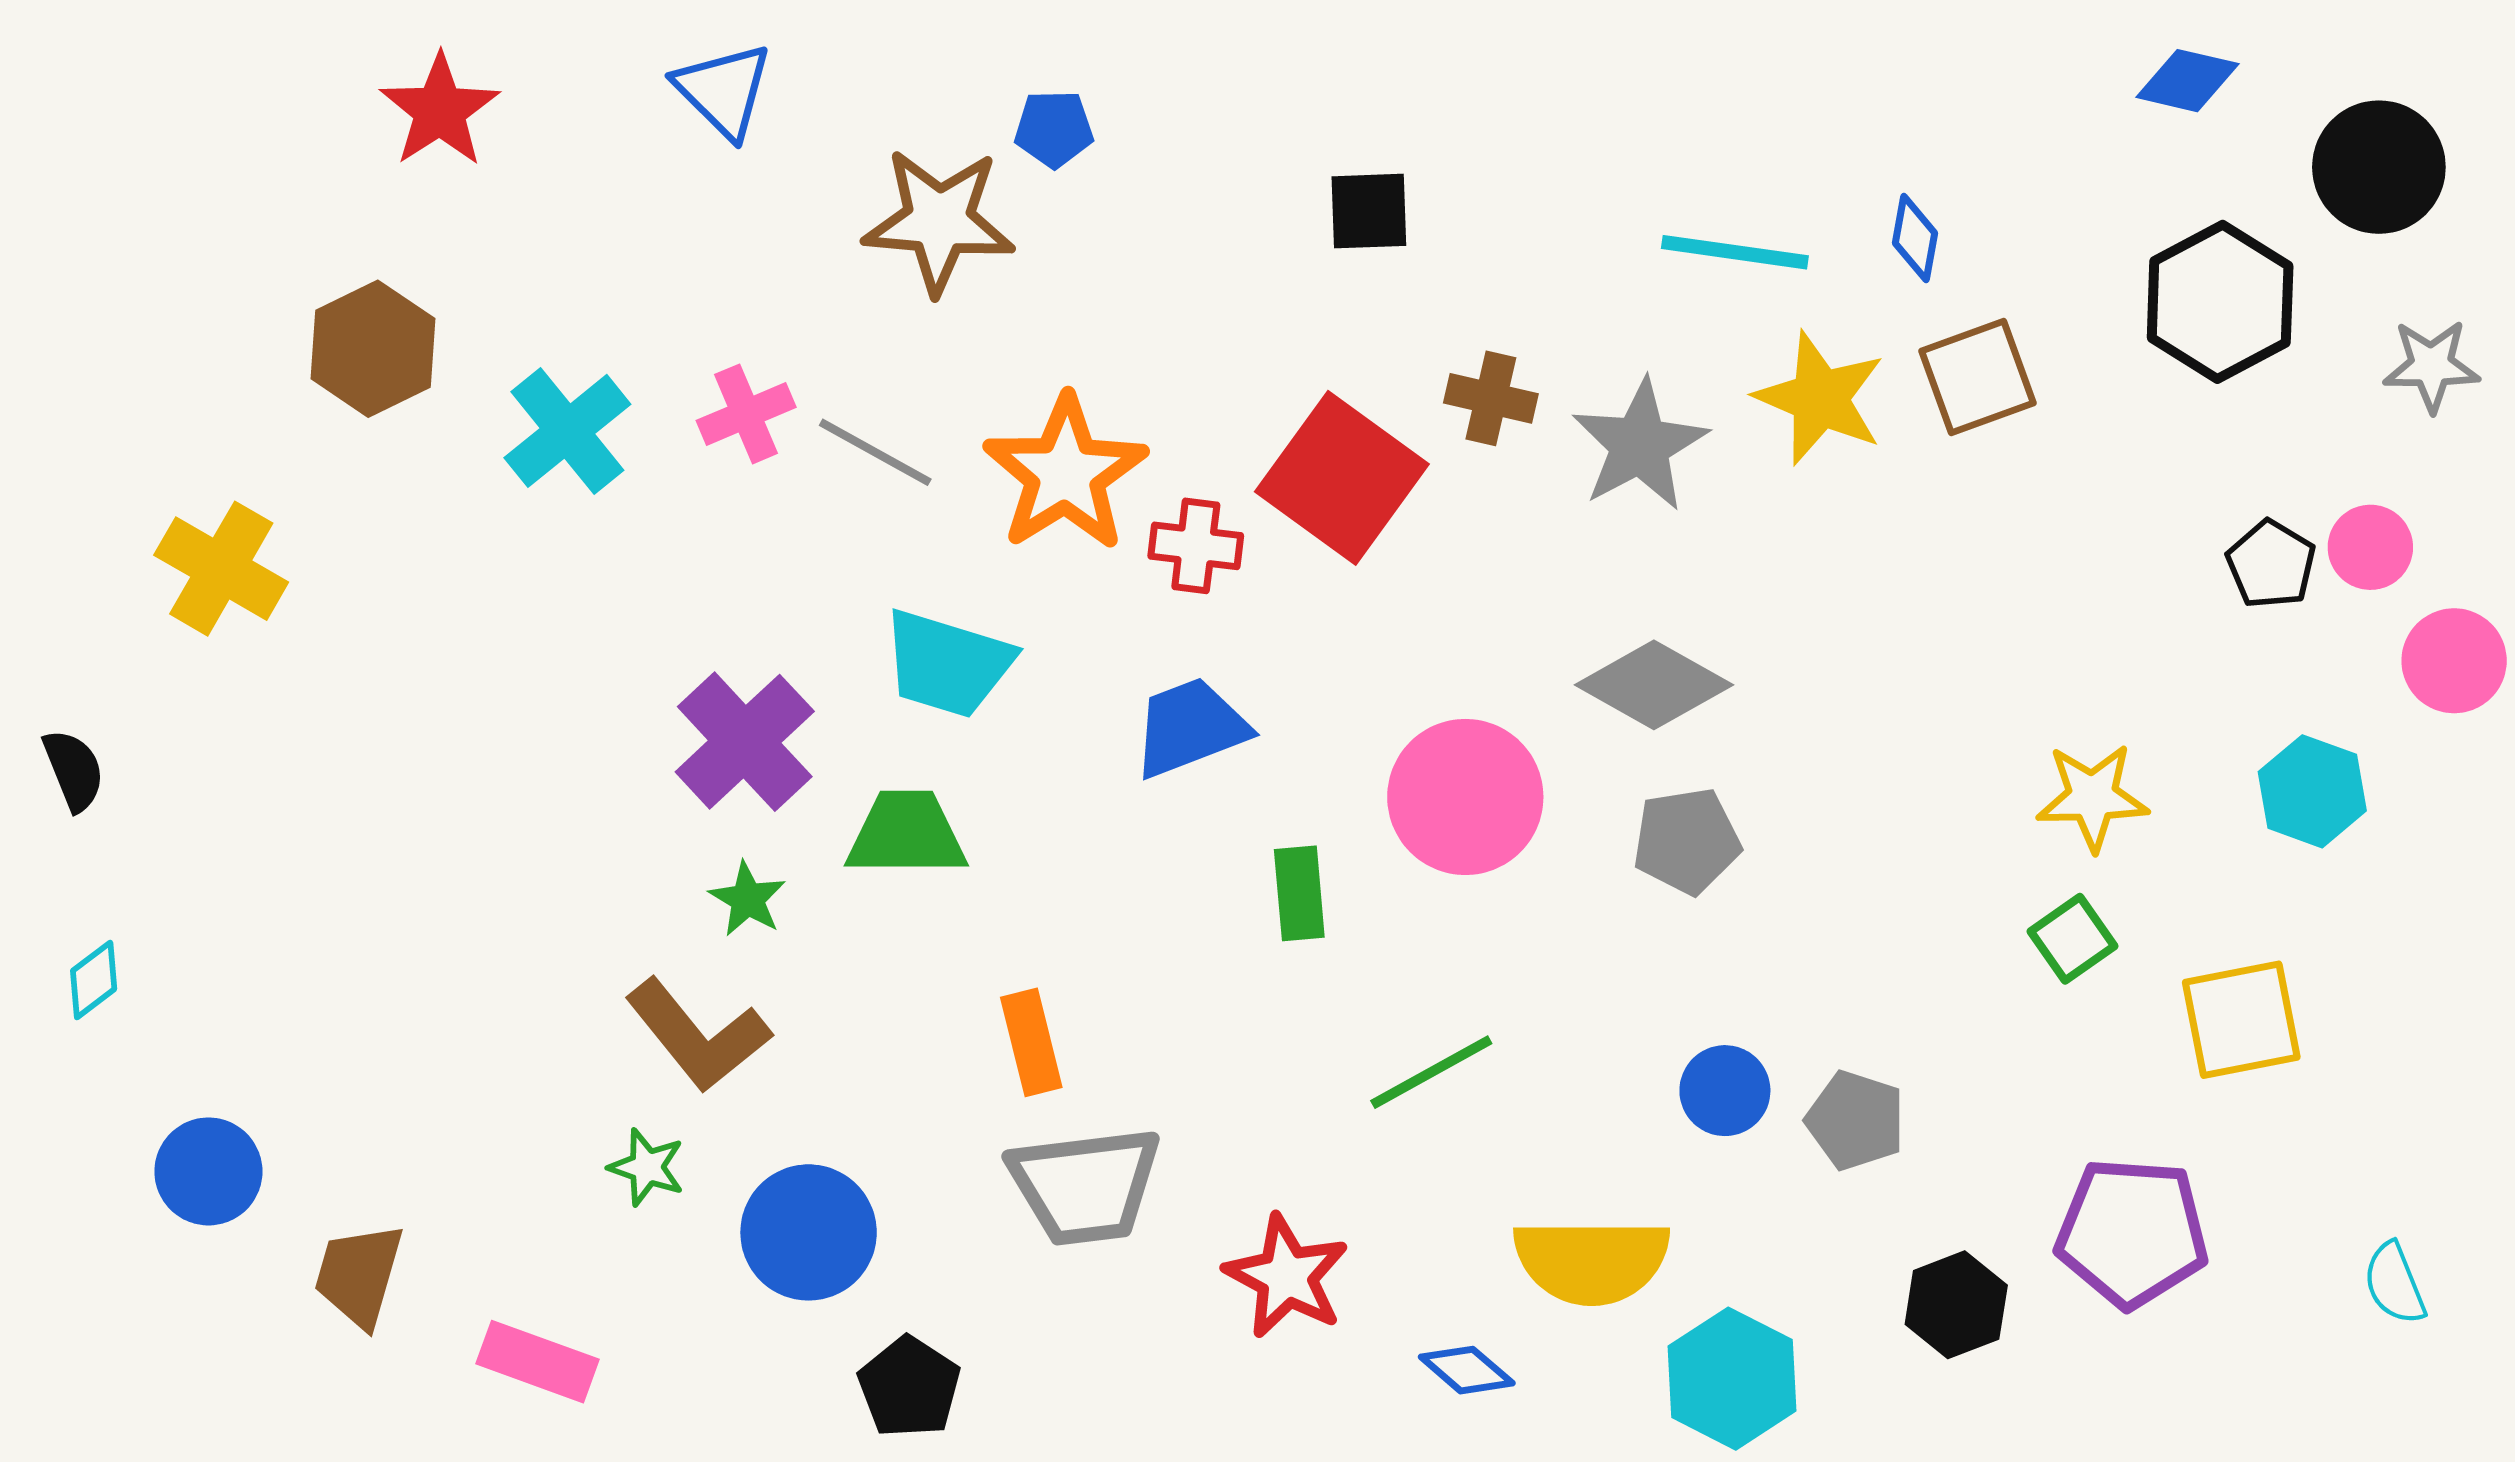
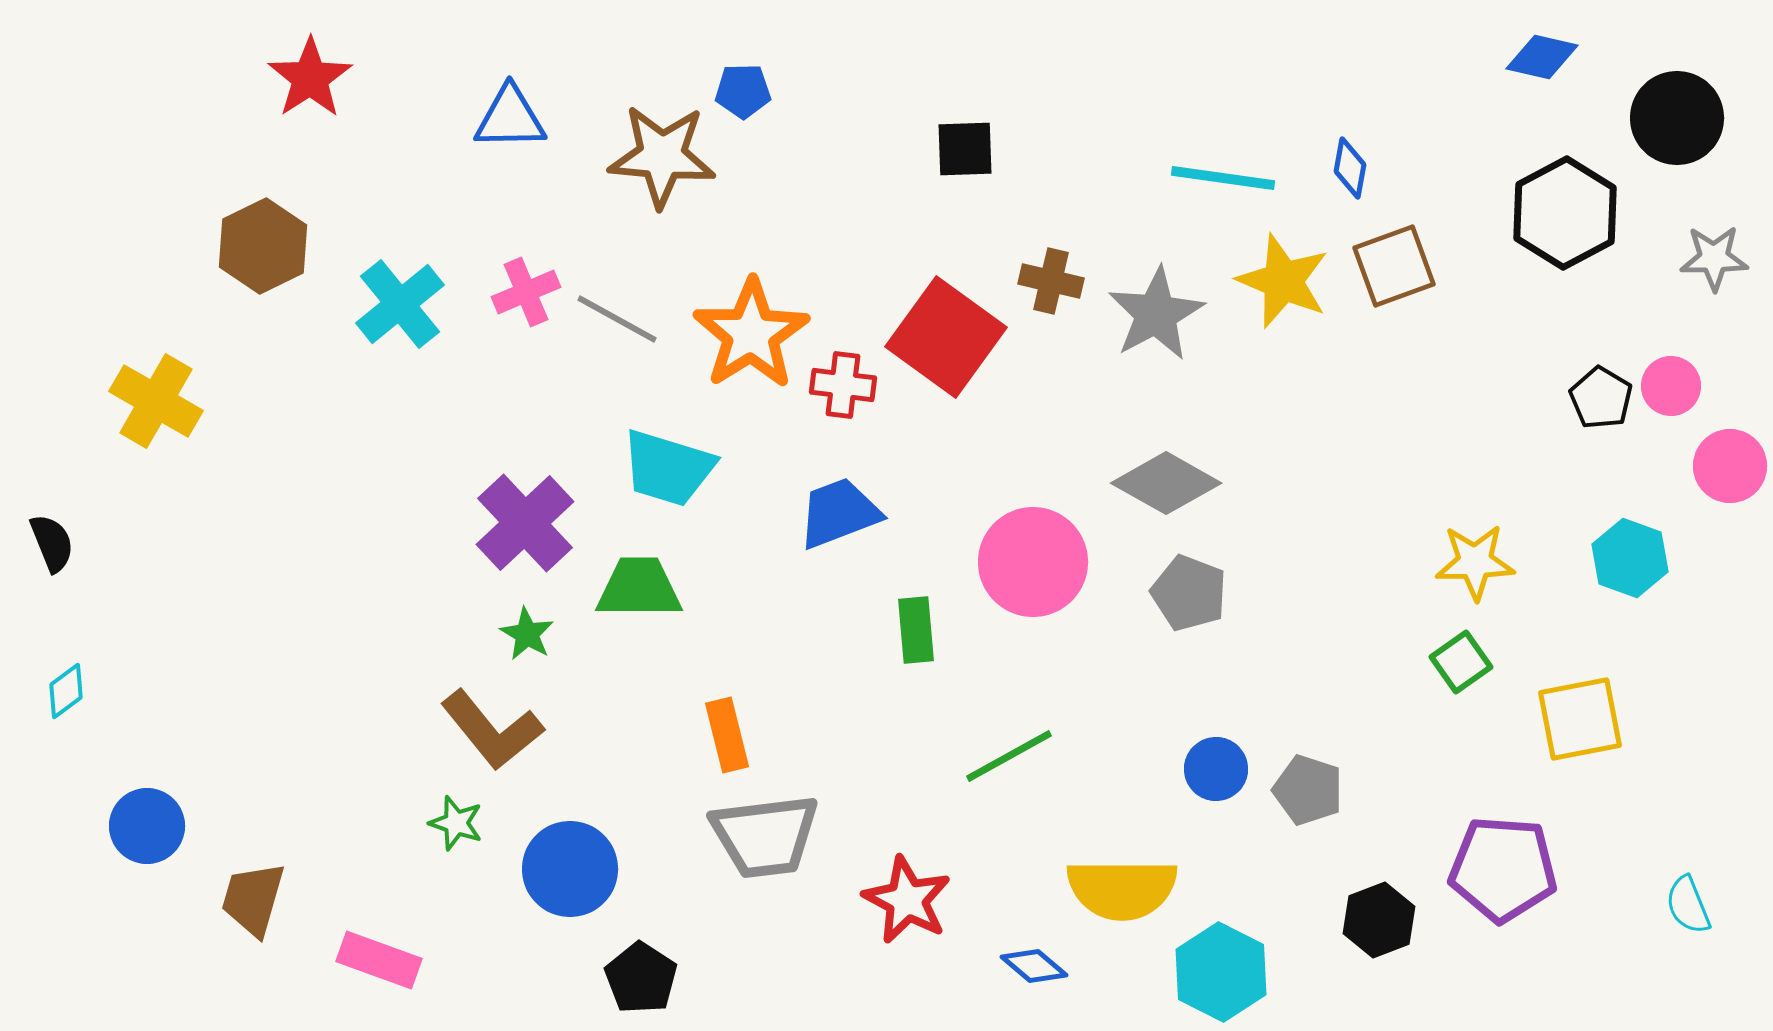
blue triangle: (723, 91) -> (510, 118), moved, turned -46
gray pentagon: (1687, 841) -> (1189, 593), turned 30

